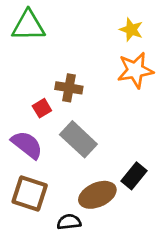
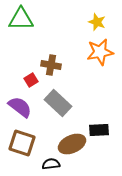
black rectangle: (134, 176) -> (99, 130), turned 48

